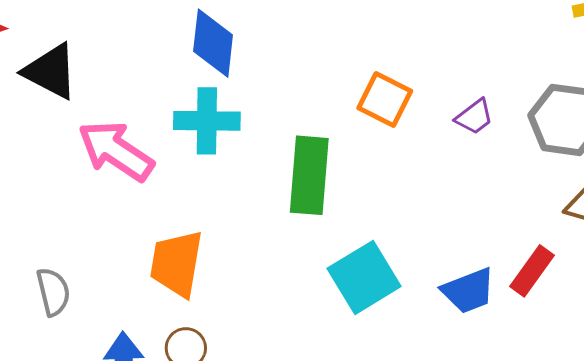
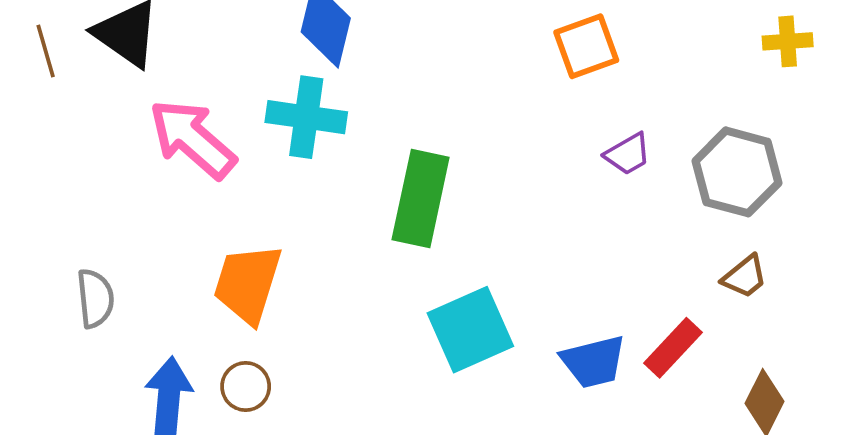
orange square: (385, 99) -> (586, 46), moved, turned 36

